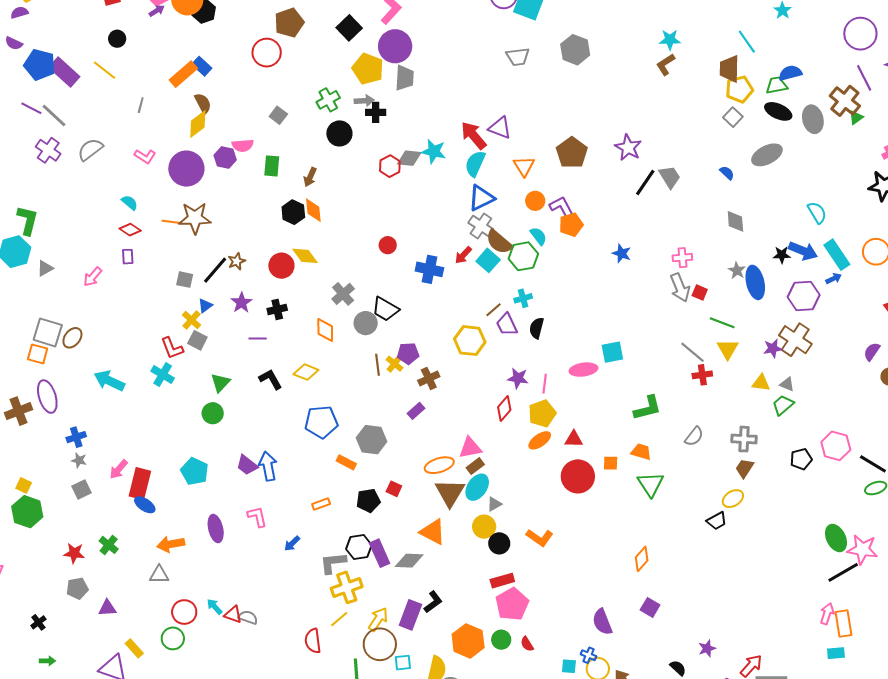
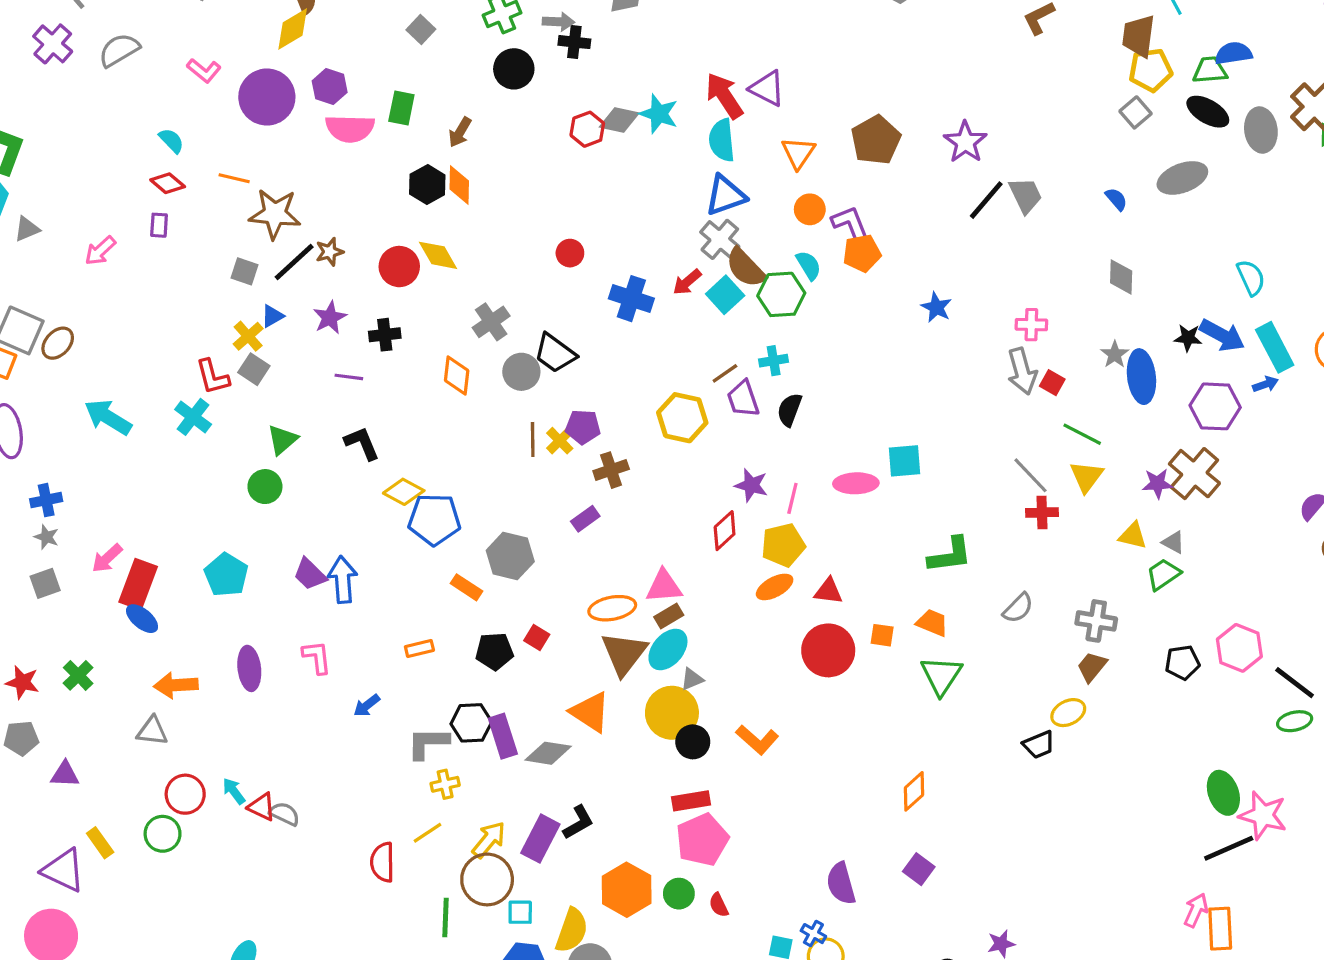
pink semicircle: (243, 145) -> (350, 128), moved, size x1.4
cyan semicircle: (475, 164) -> (722, 140), turned -36
brown star: (195, 218) -> (275, 214), moved
yellow diamond: (306, 372) -> (404, 492), moved
yellow circle: (484, 527) -> (672, 713), size x1.4
yellow cross: (347, 587) -> (445, 784), size x0.6

